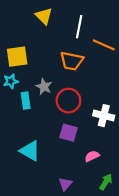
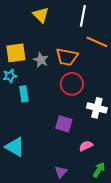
white line: (79, 27) -> (83, 16), moved
gray star: (44, 87) -> (41, 60), moved
red circle: (68, 101) -> (72, 84), moved
cyan triangle: (30, 151) -> (15, 147), moved

